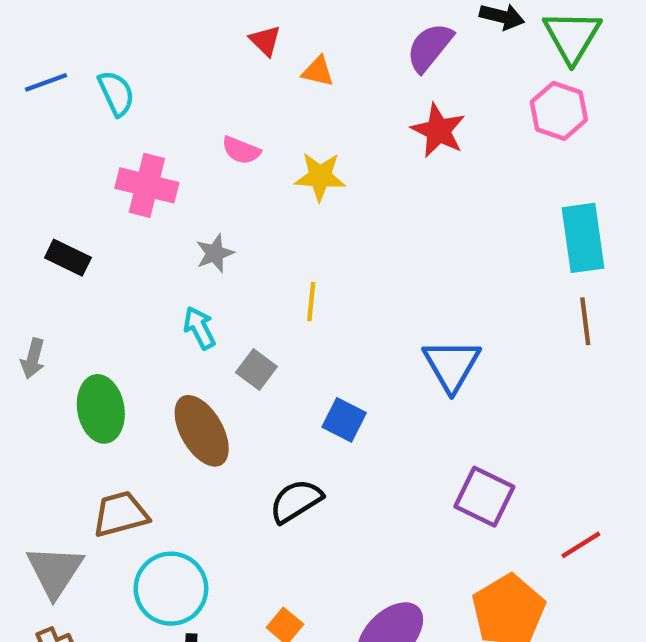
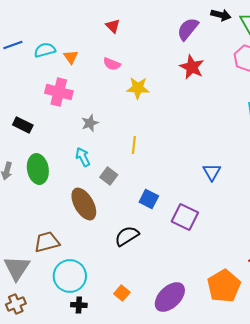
orange triangle: (318, 71) -> (71, 57), moved, turned 42
cyan semicircle: (116, 93) -> (45, 50), turned -80
pink semicircle: (241, 150) -> (112, 64), moved
blue triangle: (452, 365) -> (212, 172), moved, size x0.7
green ellipse: (101, 409) -> (38, 169), moved
purple square: (484, 497) -> (185, 217), moved

